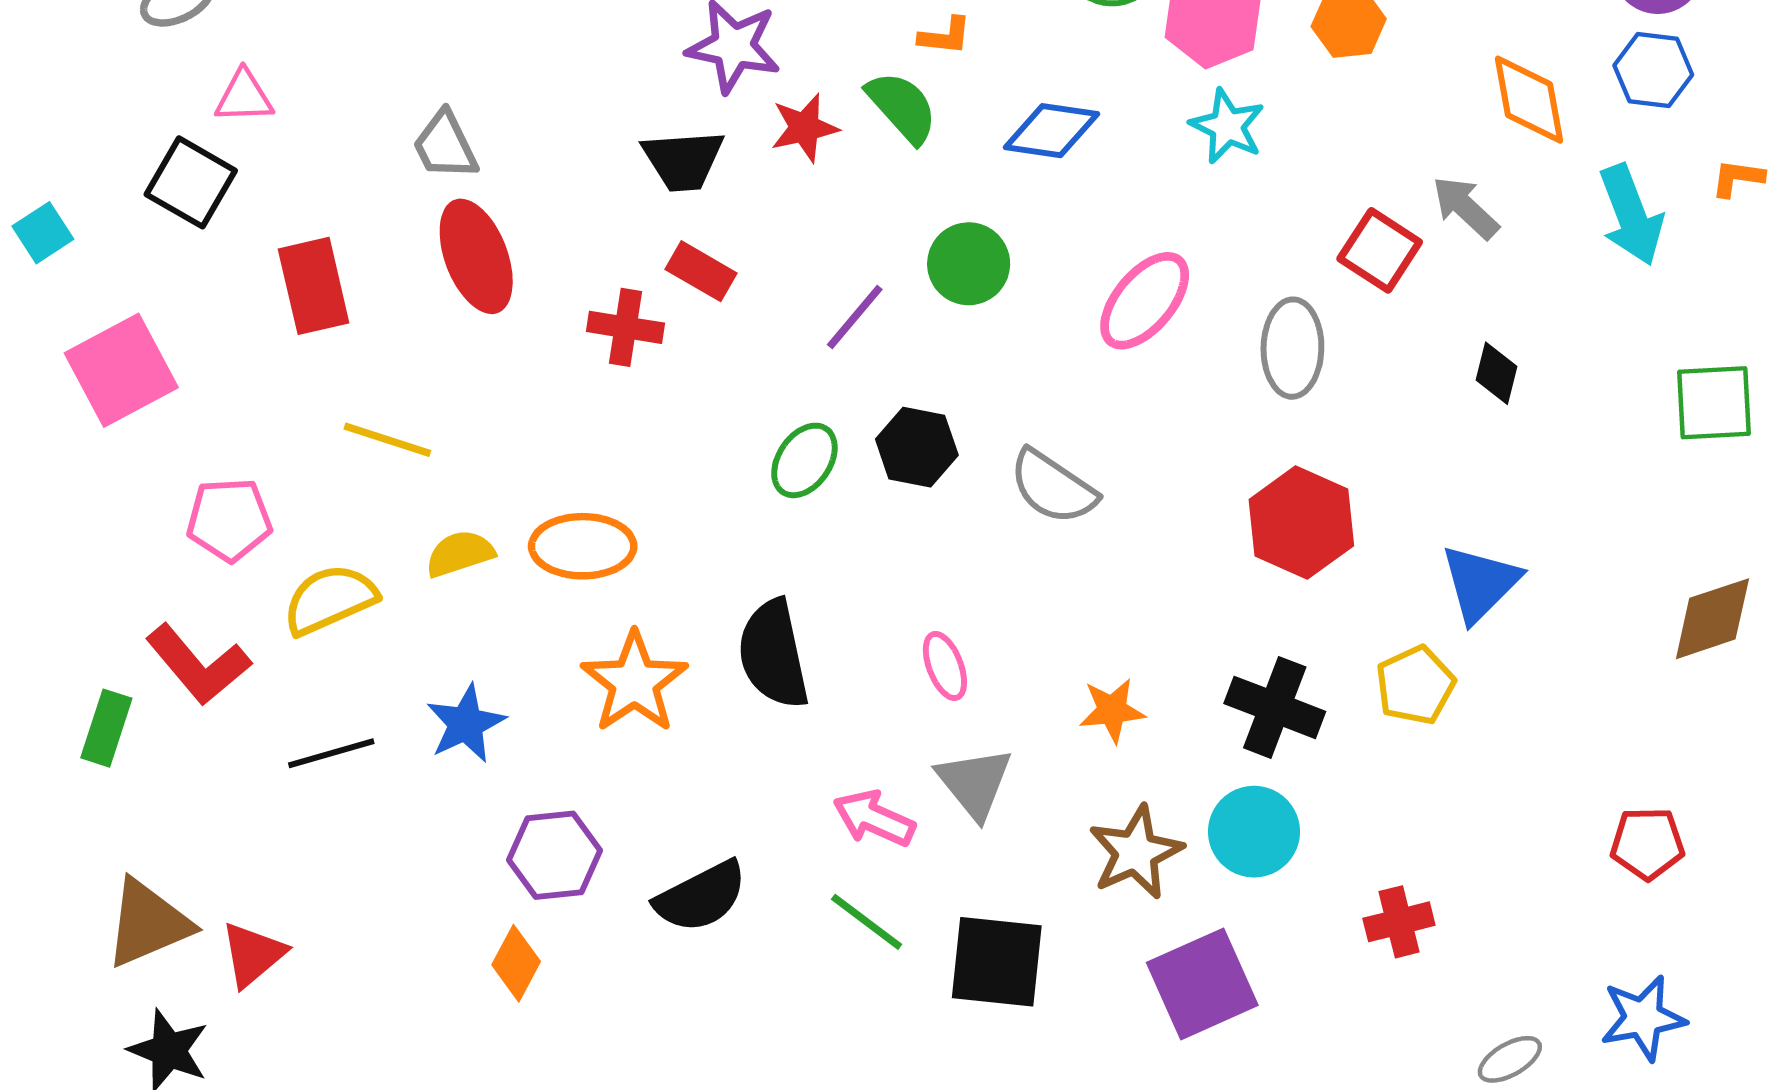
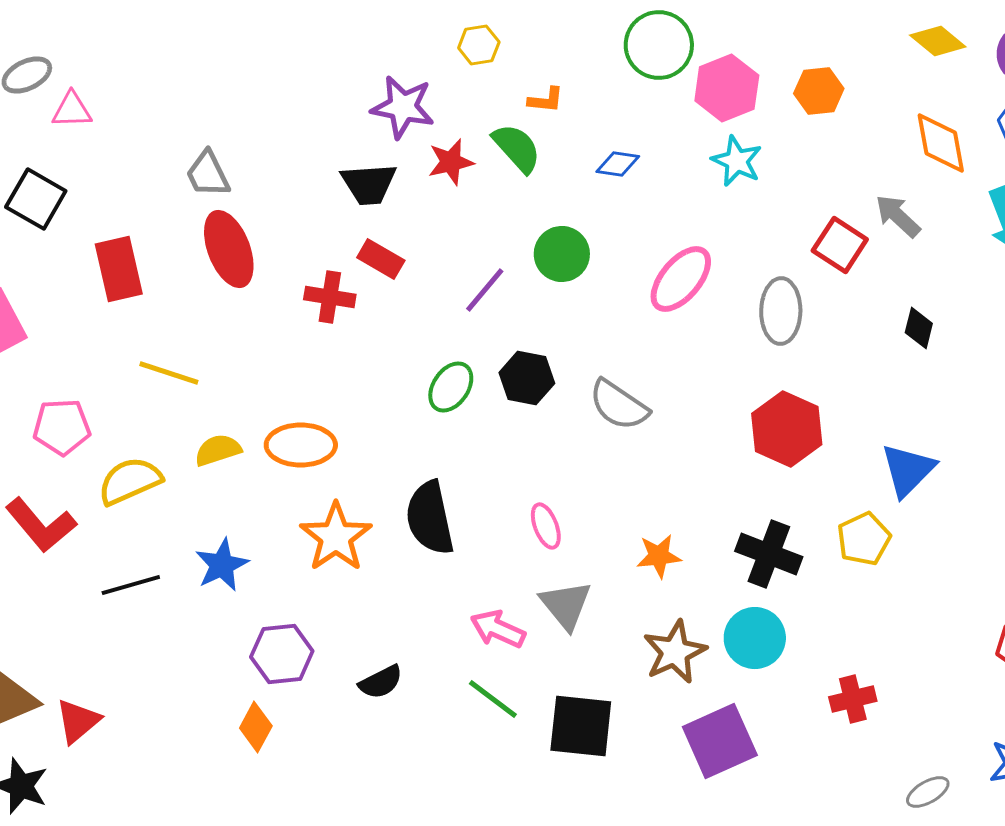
pink triangle: (244, 97) -> (72, 110), moved
blue diamond: (1051, 131) -> (618, 164), size x0.7
black semicircle: (701, 897) -> (381, 682), size x0.7

